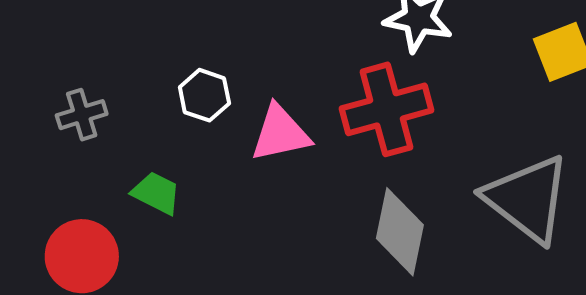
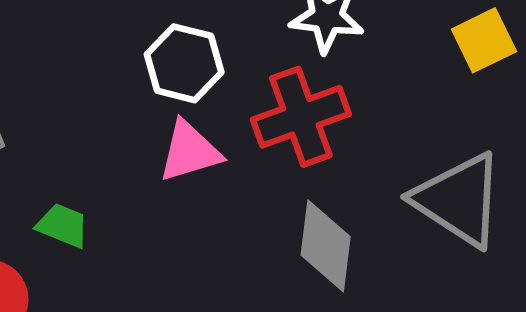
white hexagon: (204, 95) -> (184, 63), moved, size x1.4

